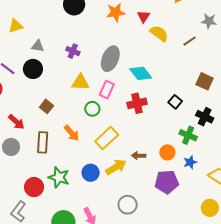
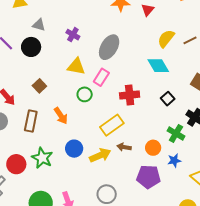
yellow semicircle: (159, 33) -> (166, 39), moved, turned -96
cyan diamond: (141, 73) -> (158, 66), moved
yellow rectangle: (107, 138) -> (112, 125), moved
blue circle: (91, 173) -> (74, 149), moved

